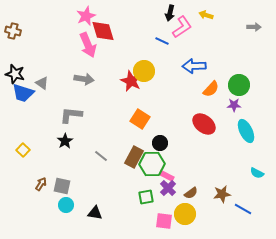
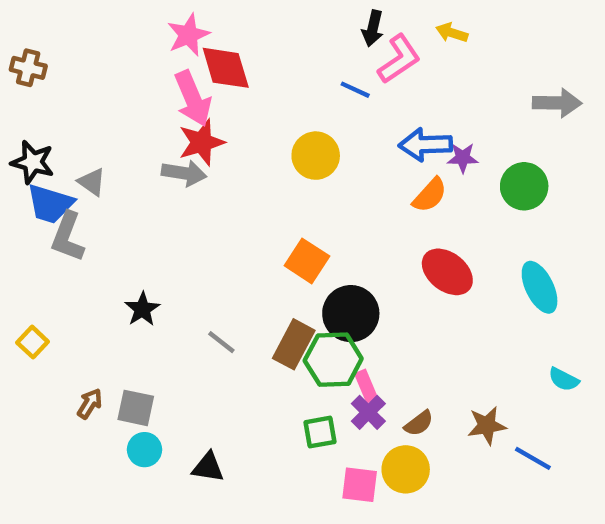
gray arrow: (254, 27) -> (557, 103), moved, size x1.5
red star: (131, 81) -> (202, 142), moved, turned 30
orange semicircle: (211, 89) -> (430, 195), moved
purple star: (234, 105) -> (463, 158), moved
gray L-shape: (71, 115) -> (68, 237), moved, turned -75
black circle: (160, 143) -> (351, 314), size x1.6
yellow square: (23, 150) -> (33, 342), moved
pink rectangle: (167, 176) -> (366, 386), turned 40

